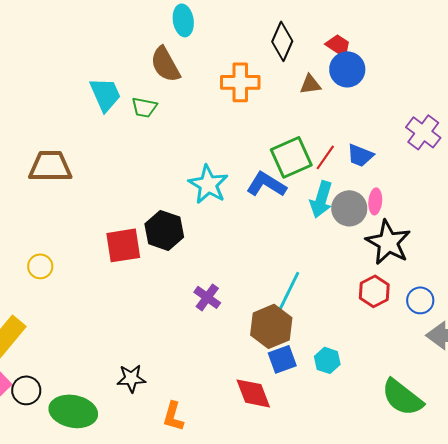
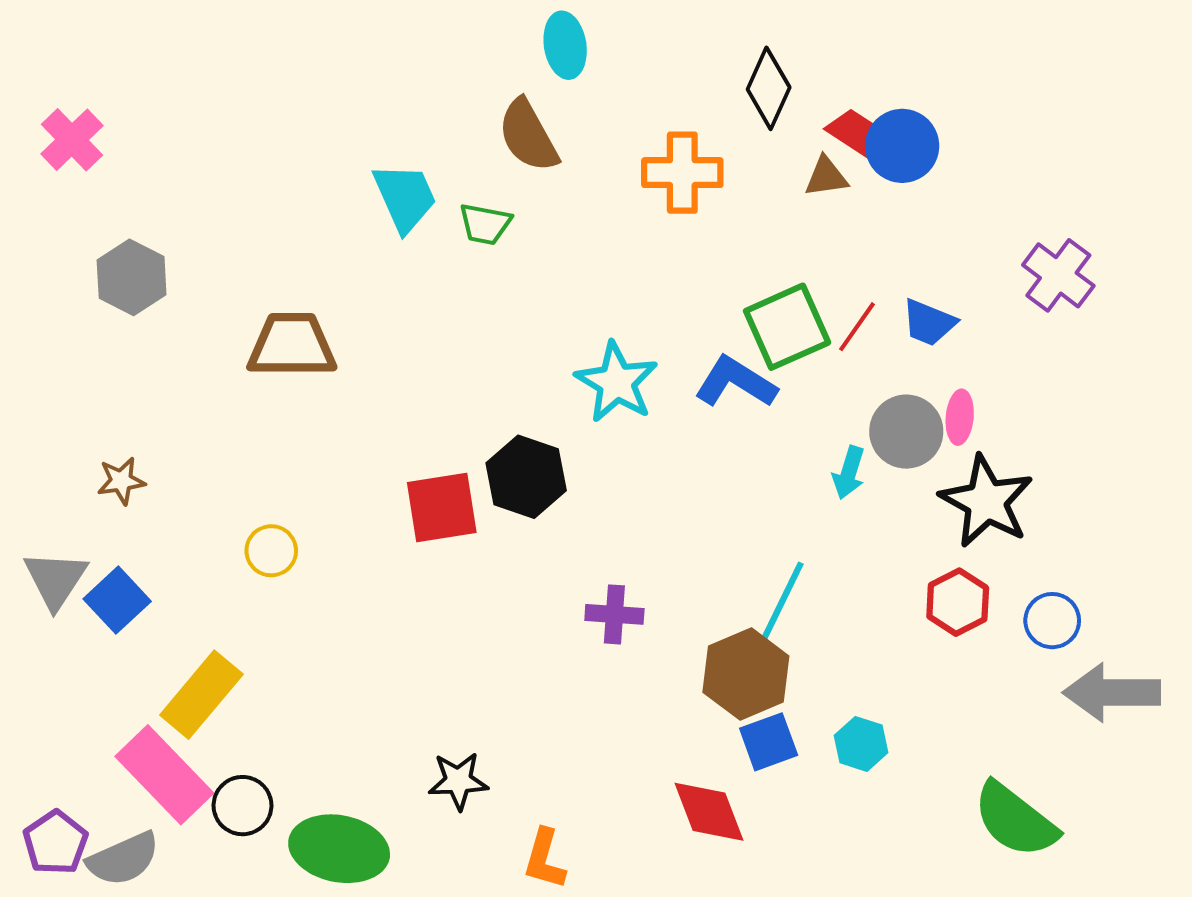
red trapezoid: (338, 45) -> (853, 132), moved
cyan arrow: (321, 199) -> (849, 473), moved, size x0.7
purple cross: (207, 297) -> (614, 614), turned -32

